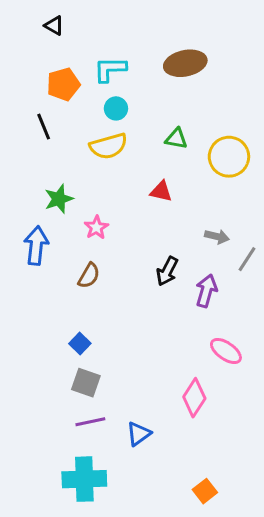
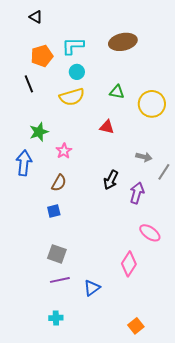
blue square: (80, 343) -> (54, 211), moved, turned 32
cyan cross: (84, 479) -> (56, 318), size x0.5

